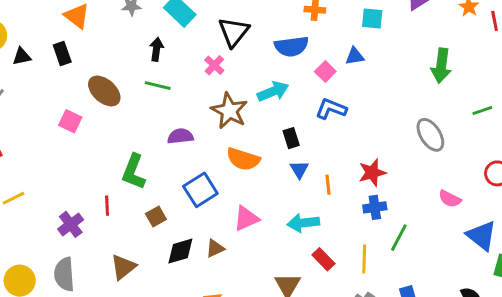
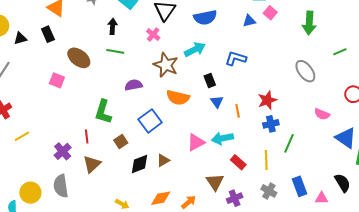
pink square: (325, 71) -> (270, 13), moved
pink triangle: (246, 218) -> (196, 142), moved
brown triangle: (123, 267) -> (92, 164), moved

